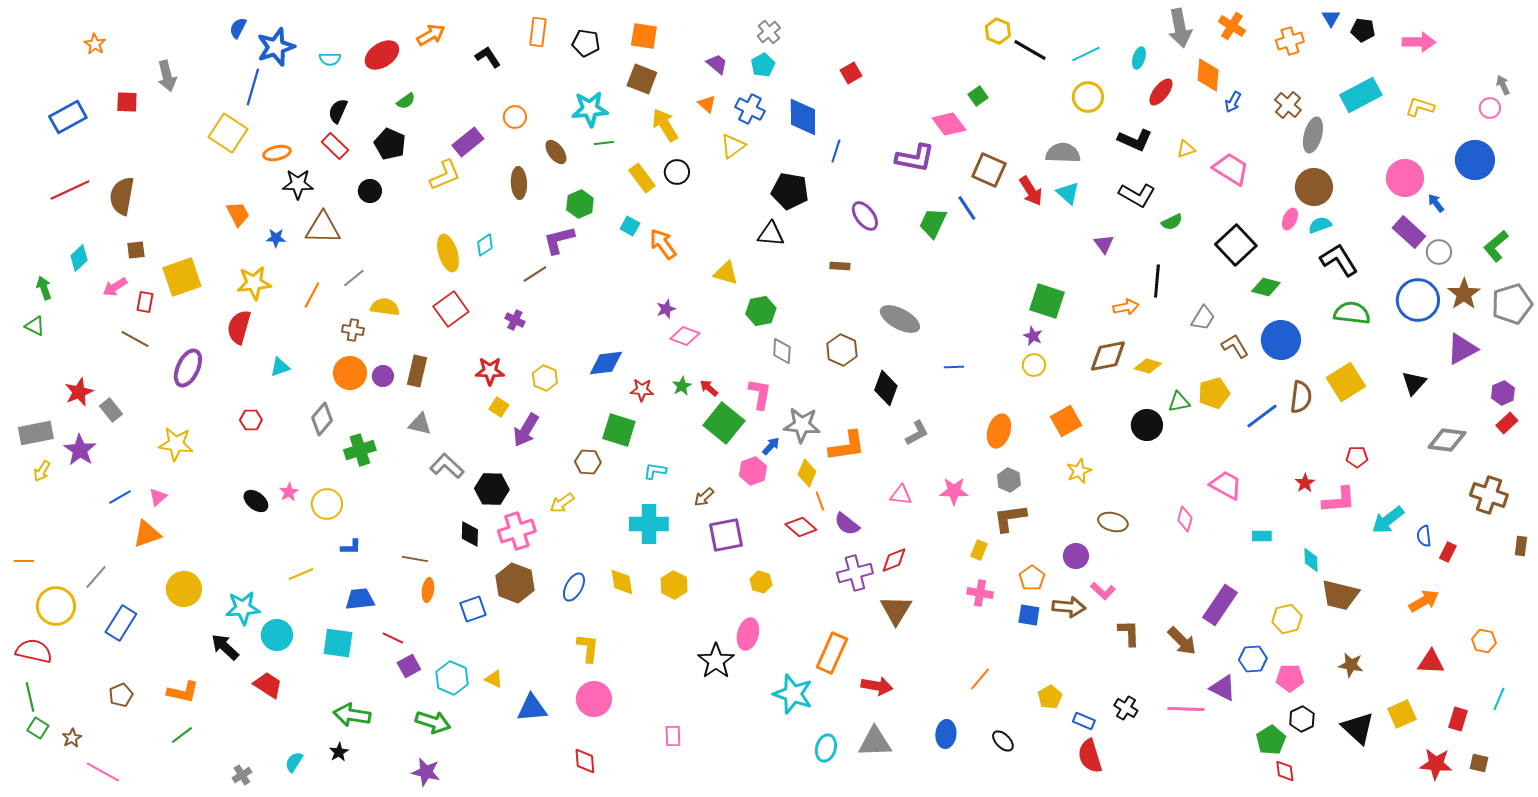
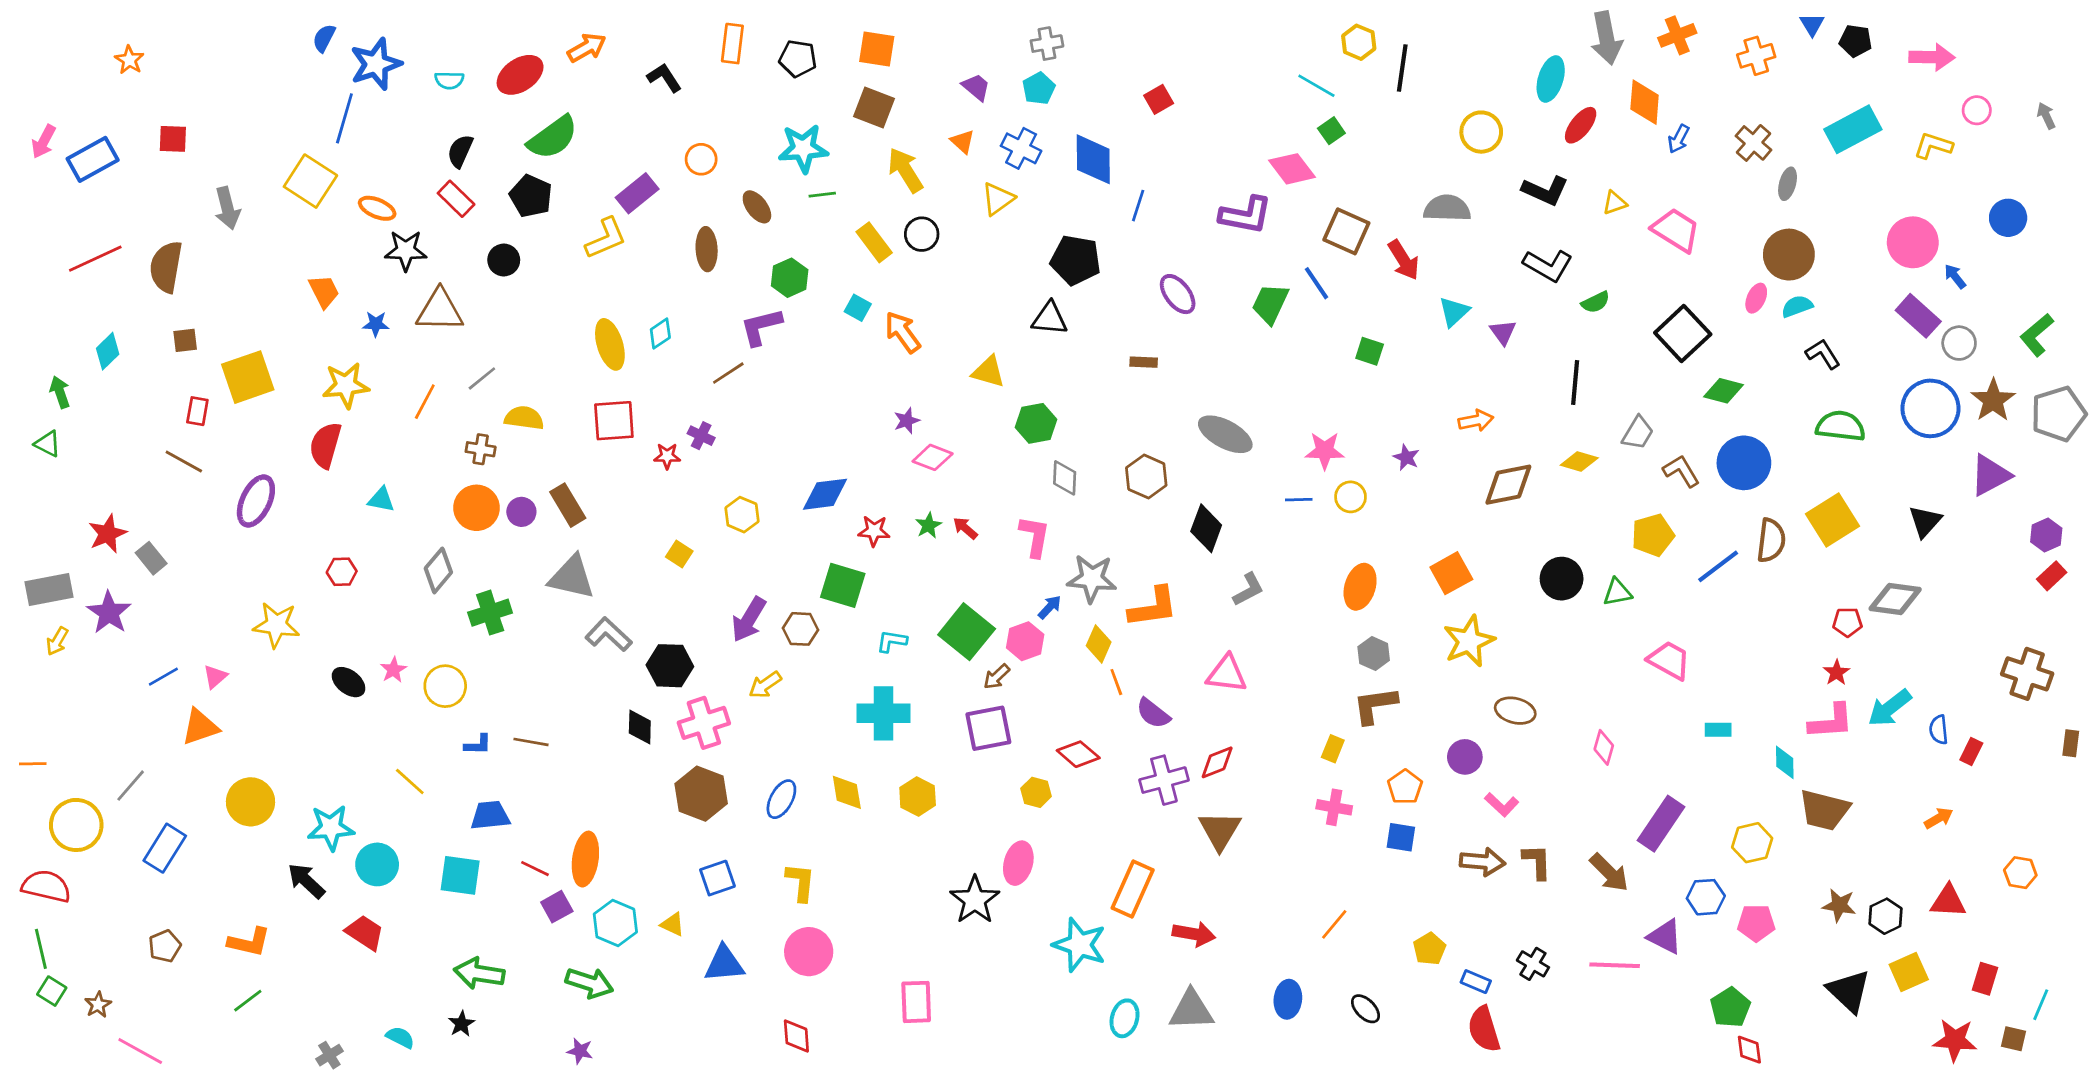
orange cross: (1232, 26) -> (1677, 35), turned 36
gray cross: (769, 32) -> (1047, 44), turned 30
black line: (1030, 50) -> (1402, 68), turned 68
cyan line: (1086, 54) -> (1316, 86), moved, turned 56
cyan ellipse: (1139, 58) -> (1551, 79), size x1.5
gray arrow: (167, 76) -> (227, 208), moved
green semicircle: (406, 101) -> (553, 137), size x2.0
pink circle: (1490, 108) -> (1977, 110), moved
gray ellipse: (1313, 135) -> (1788, 184), size x0.7
orange ellipse: (277, 153) -> (377, 208), turned 36
blue circle: (1475, 160) -> (2008, 218), size x0.7
cyan triangle: (1068, 193) -> (1454, 312), moved, turned 35
black L-shape: (1339, 260) -> (1823, 354), size x0.7
pink arrow: (115, 287) -> (44, 142), moved, turned -30
green square: (1047, 301) -> (1370, 351), moved, size x0.6
orange arrow: (1126, 307) -> (1476, 421), moved
red square: (451, 309) -> (614, 421), turned 32
yellow circle: (1034, 365) -> (1351, 497), moved
yellow diamond: (1148, 366) -> (1579, 461), moved
cyan triangle: (280, 367) -> (381, 500), turned 30
brown rectangle: (417, 371) -> (568, 505), turned -44
red star: (490, 371) -> (667, 456), moved, size x0.7
green triangle: (1179, 402) -> (1617, 592), moved
green square: (724, 423) -> (967, 632), moved
gray triangle: (420, 424) -> (572, 577), size x1.5
purple arrow: (526, 430) -> (749, 619), moved
gray diamond: (1447, 440) -> (1895, 599), moved
yellow star: (176, 444) -> (276, 625), moved
yellow star: (1079, 471) -> (1469, 641), size x1.5
red star: (1305, 483) -> (1837, 673), moved
pink star: (954, 491) -> (1325, 451), moved
pink triangle: (901, 495) -> (1227, 674), size x1.4
brown arrow: (704, 497) -> (997, 677), moved
pink L-shape: (1339, 500) -> (1831, 722), moved
pink diamond: (1185, 519) -> (1604, 747), moved
red diamond: (801, 527) -> (1078, 754), moved
brown line: (415, 559) -> (531, 742), moved
yellow line: (301, 574) -> (410, 781), turned 65
orange ellipse: (428, 590) -> (585, 859), moved, size x1.6
orange arrow: (1424, 601) -> (1939, 818), size x0.7
brown arrow: (1069, 607) -> (1483, 862), moved
blue square: (473, 609) -> (717, 878), moved
cyan line: (1499, 699) -> (2041, 1005), moved
black hexagon: (1302, 719) -> (1886, 916), moved
pink rectangle: (673, 736) -> (916, 1002), size x1.5
cyan semicircle: (294, 762) -> (400, 1037), turned 85
purple star: (426, 772) -> (580, 1051), size x0.7

